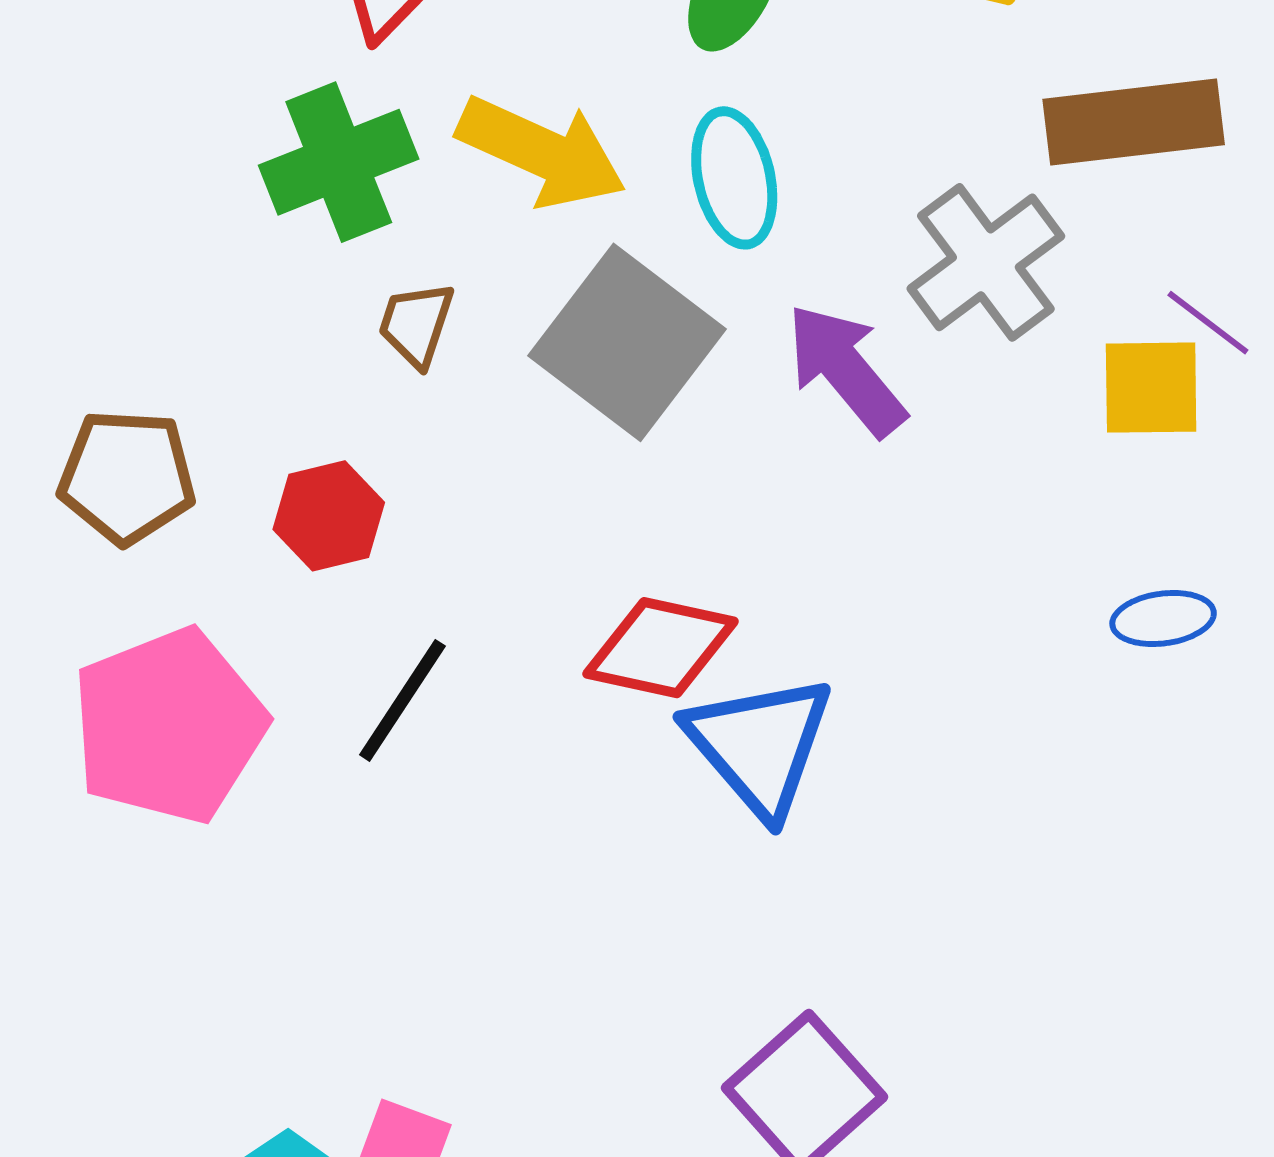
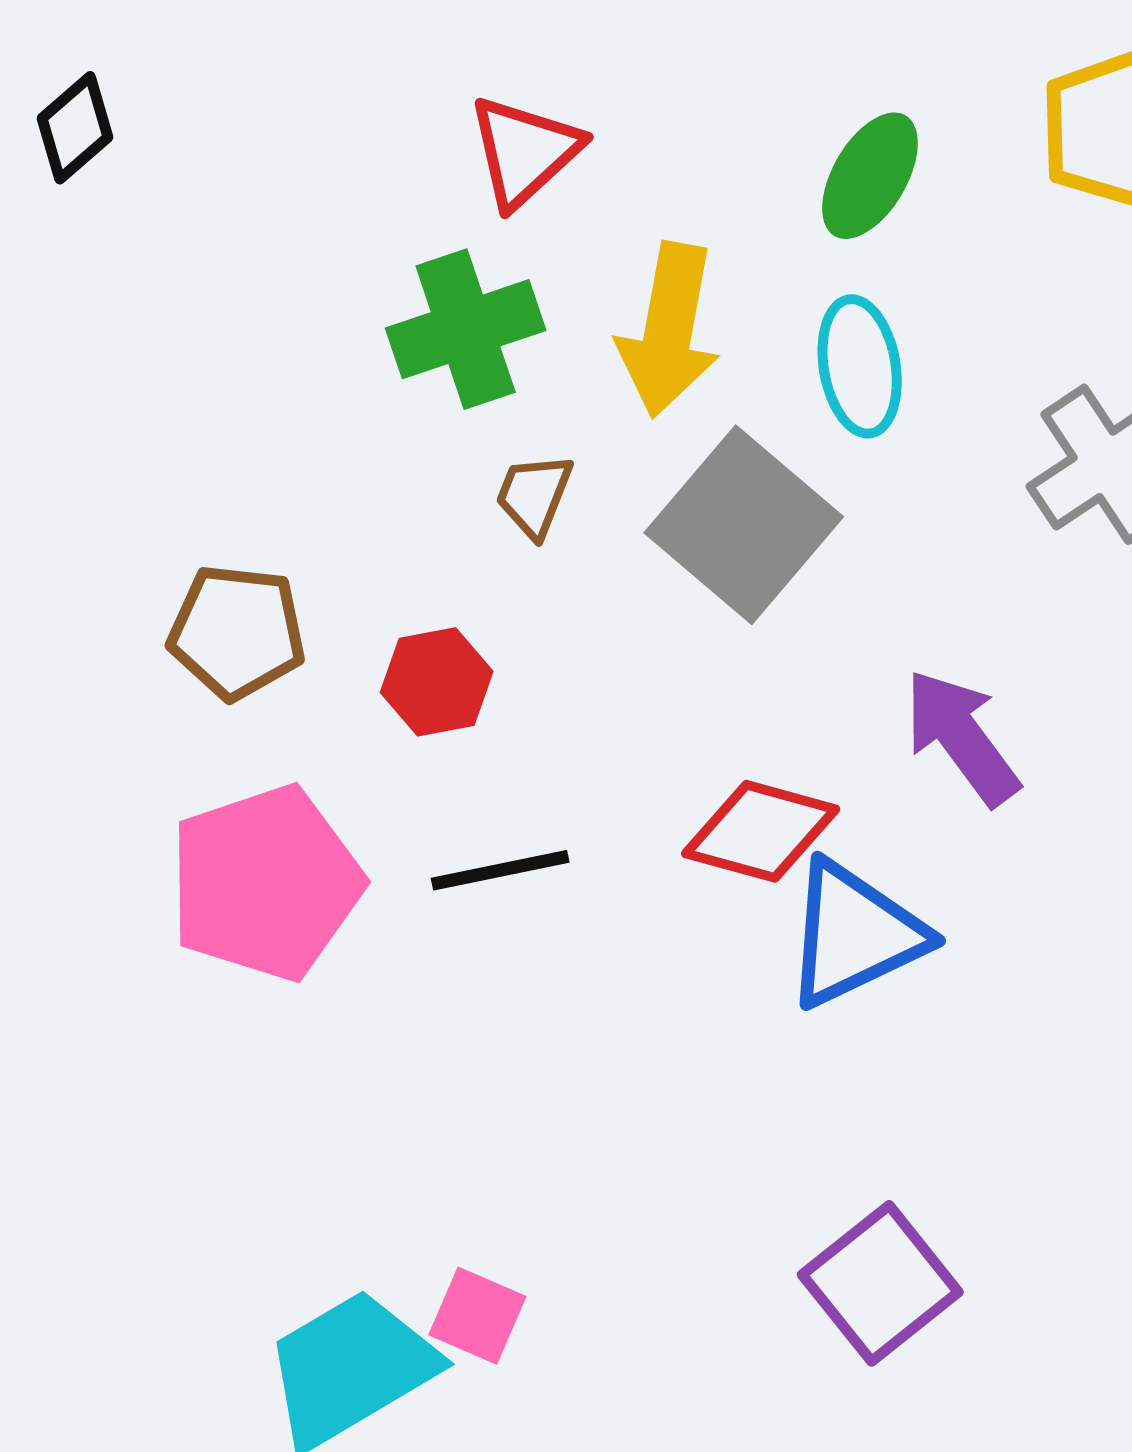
yellow arrow: (542, 152) -> (669, 330), turned 73
purple arrow: (846, 370) -> (962, 737), moved
black line: (402, 700) -> (500, 870), turned 42
blue triangle: (760, 745) -> (854, 934), turned 42

